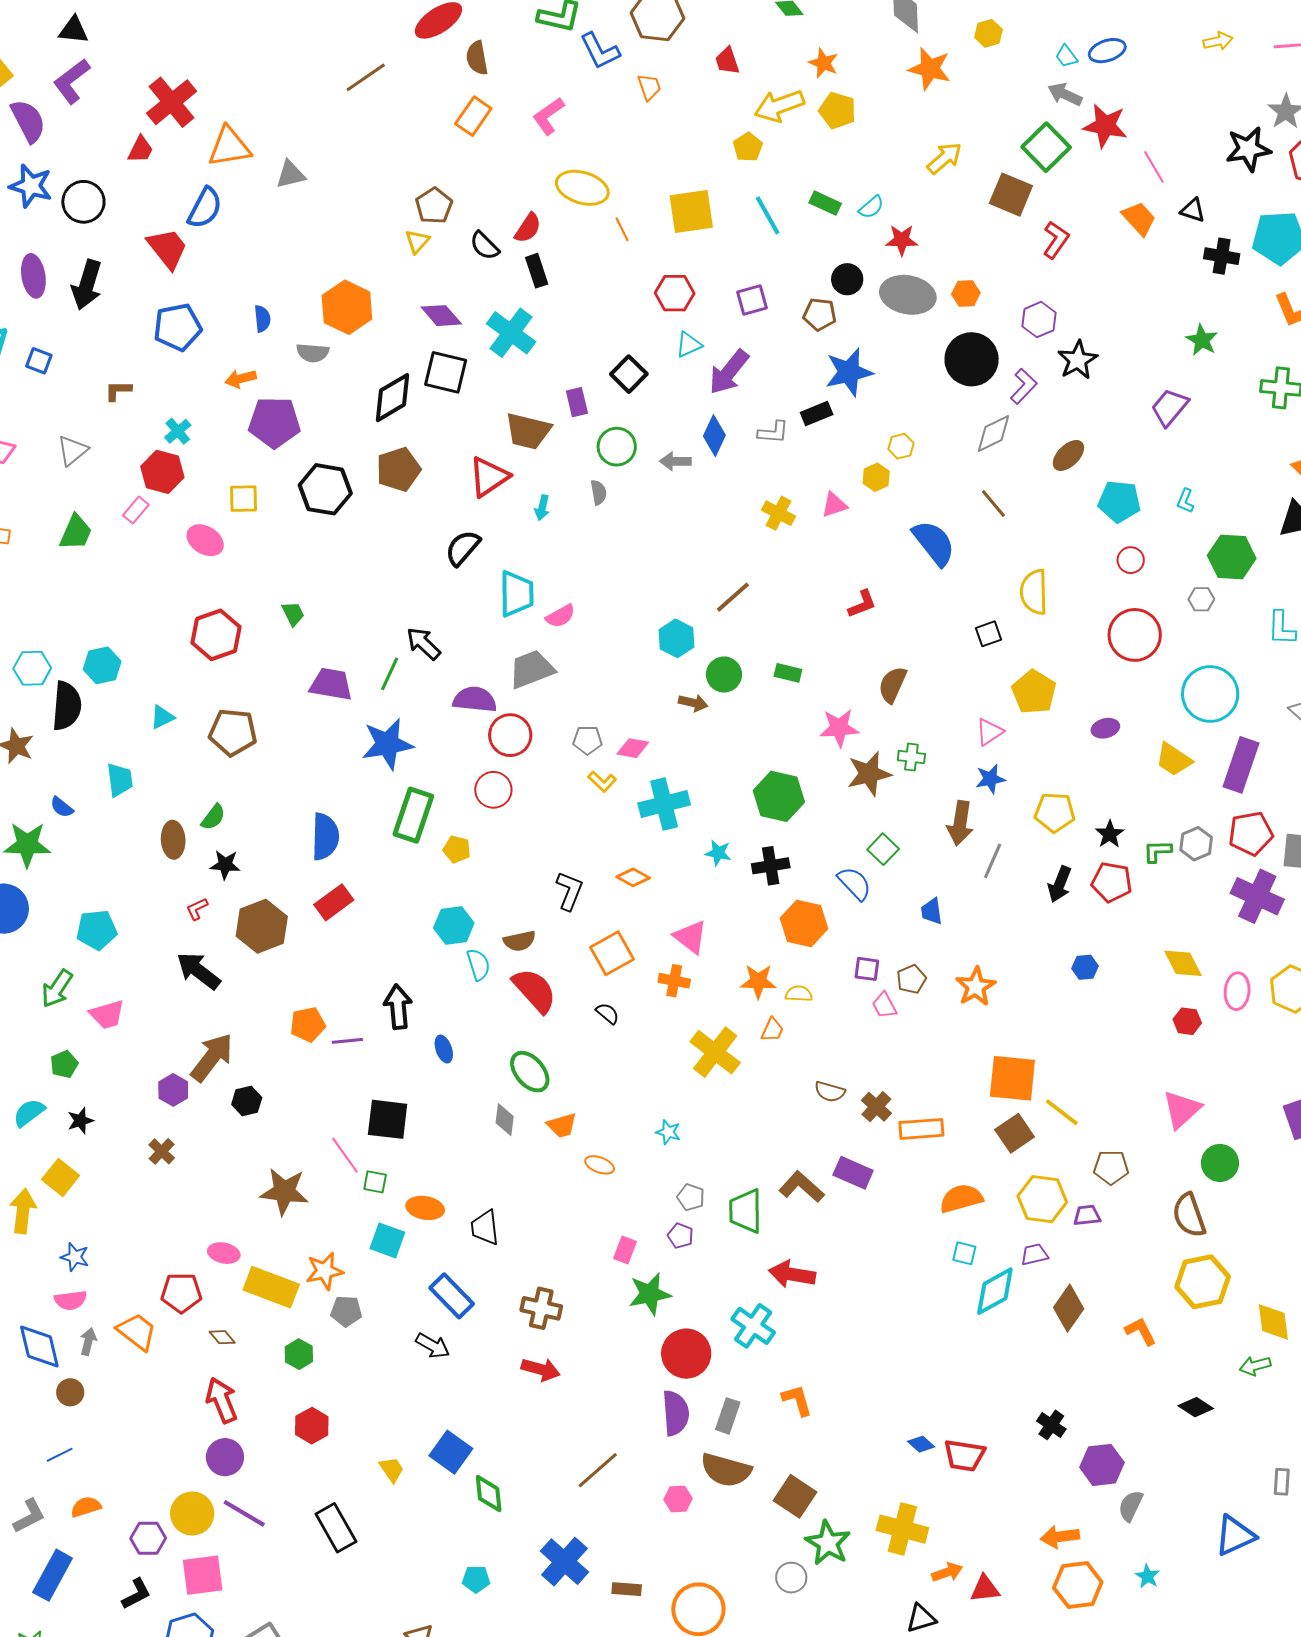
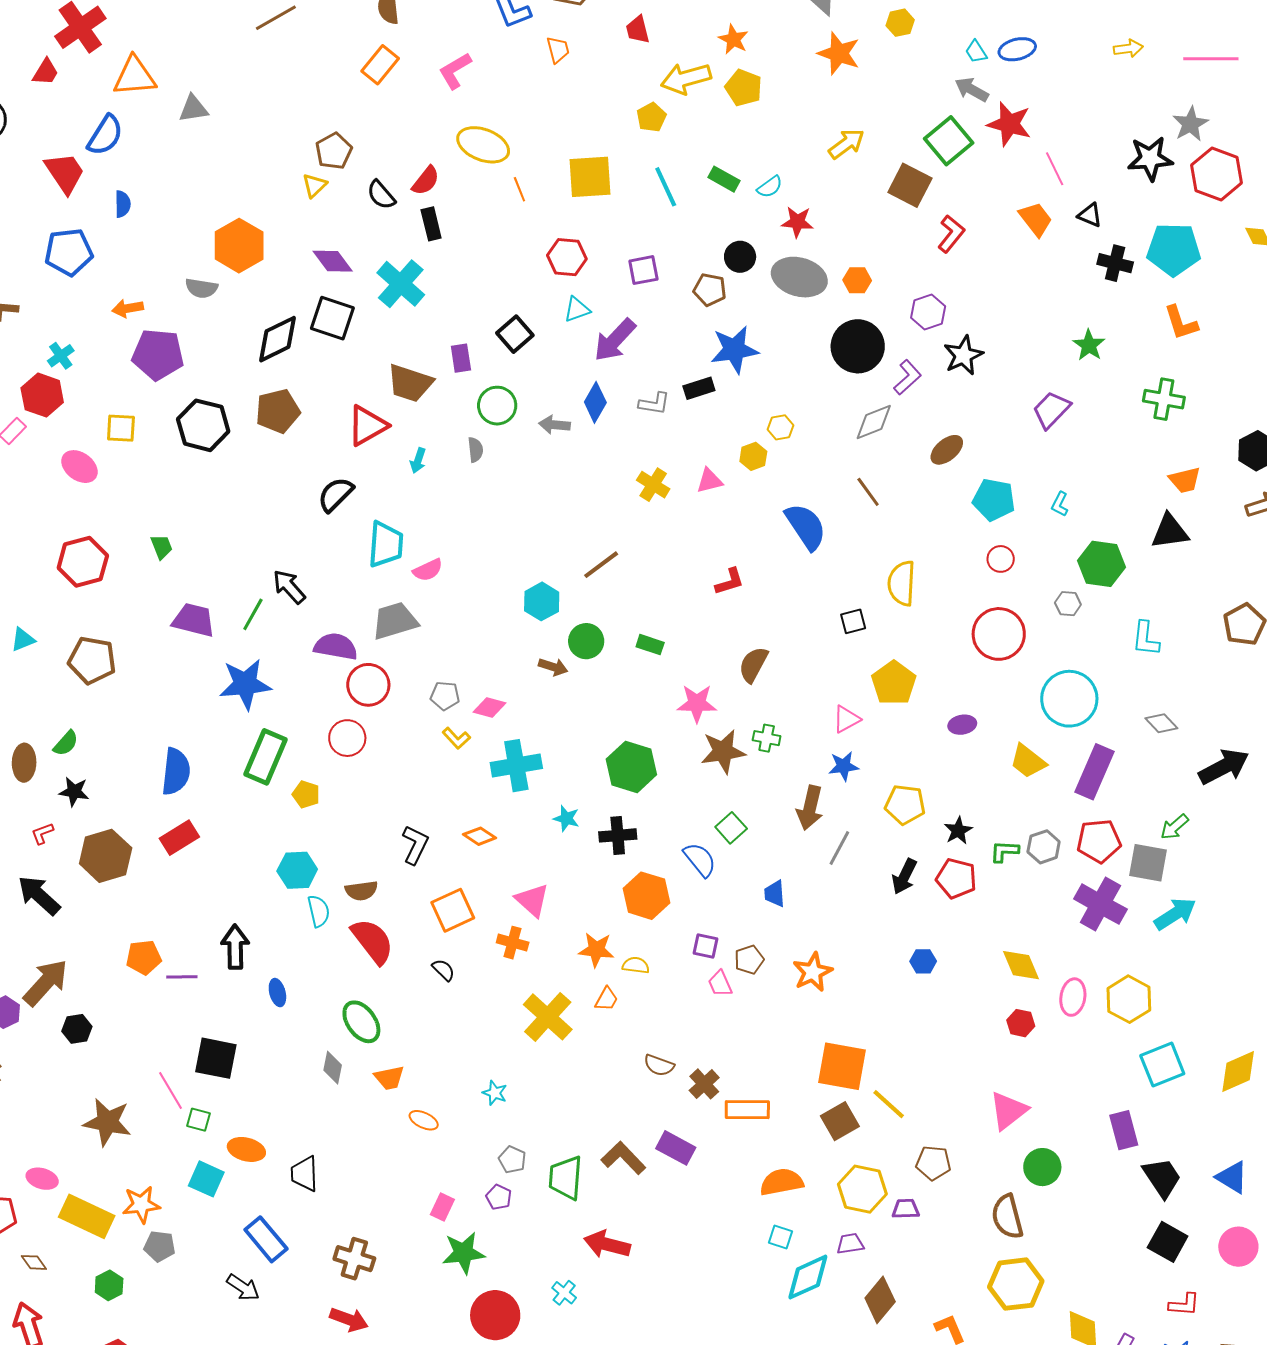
blue semicircle: (262, 319) -> (123, 204), moved
cyan cross: (753, 1326) -> (564, 1293), size x0.6

